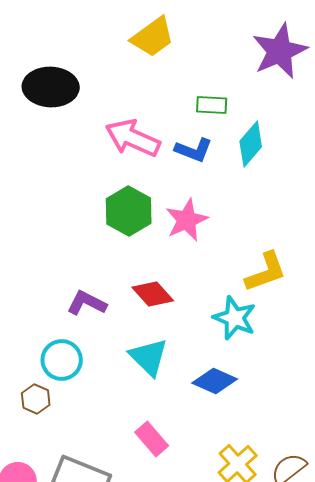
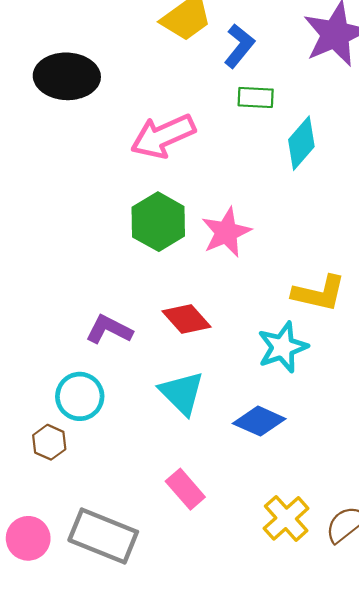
pink arrow: (133, 138) -> (163, 136), turned -48
blue L-shape: (194, 150) -> (239, 46), moved, turned -72
yellow L-shape: (266, 272) -> (319, 293), turned 33
cyan star: (235, 318) -> (283, 347), turned 30

